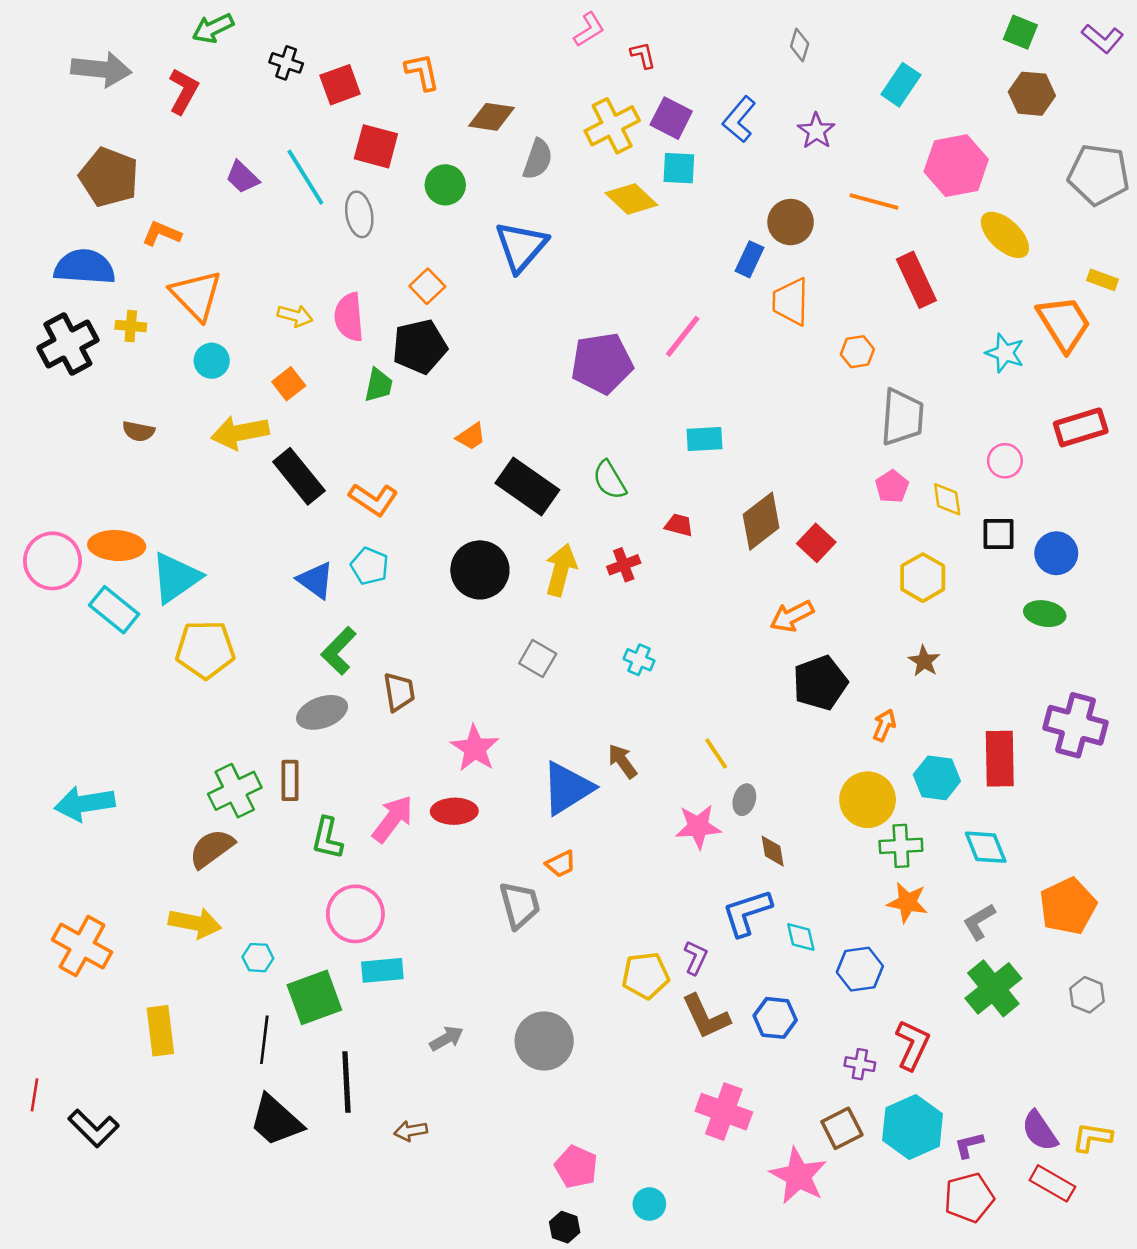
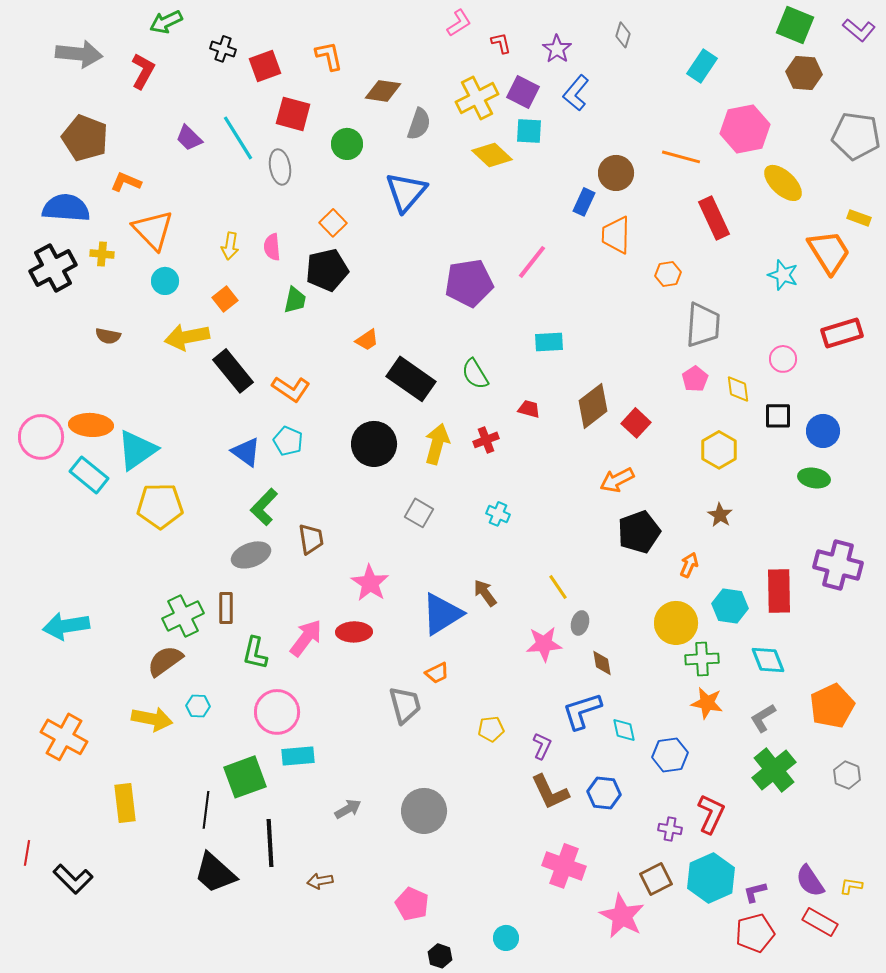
green square: (1020, 32) -> (795, 25), size x1.4
purple star: (816, 131) -> (557, 49), moved
yellow arrow: (295, 316) -> (230, 246), turned 84
pink semicircle: (349, 317) -> (272, 247), size x0.7
cyan hexagon: (258, 958) -> (198, 706), moved
yellow pentagon: (646, 976) -> (491, 729), moved, size x0.7
yellow L-shape: (1092, 1137) -> (851, 886), size x0.7
pink pentagon: (576, 1167) -> (412, 904), moved

